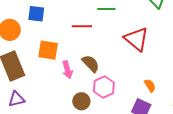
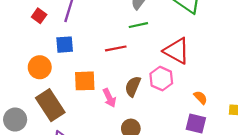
brown semicircle: (91, 64) -> (133, 86), turned -102
pink hexagon: (104, 87) -> (161, 79), moved

